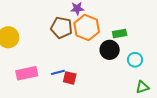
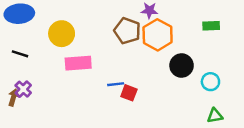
green rectangle: (120, 33) -> (211, 26), moved
pink rectangle: (27, 73) -> (78, 63), moved

